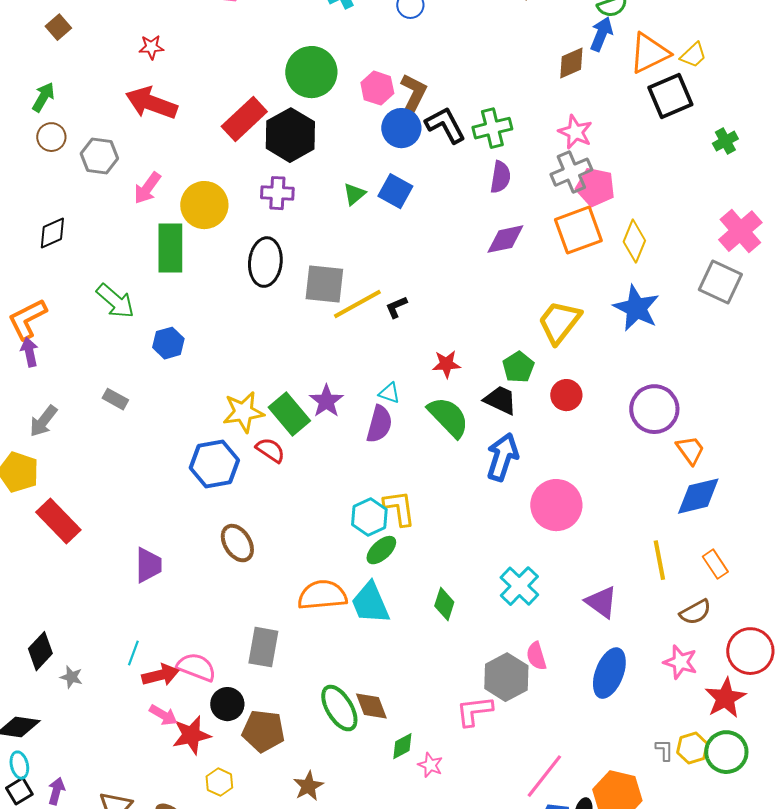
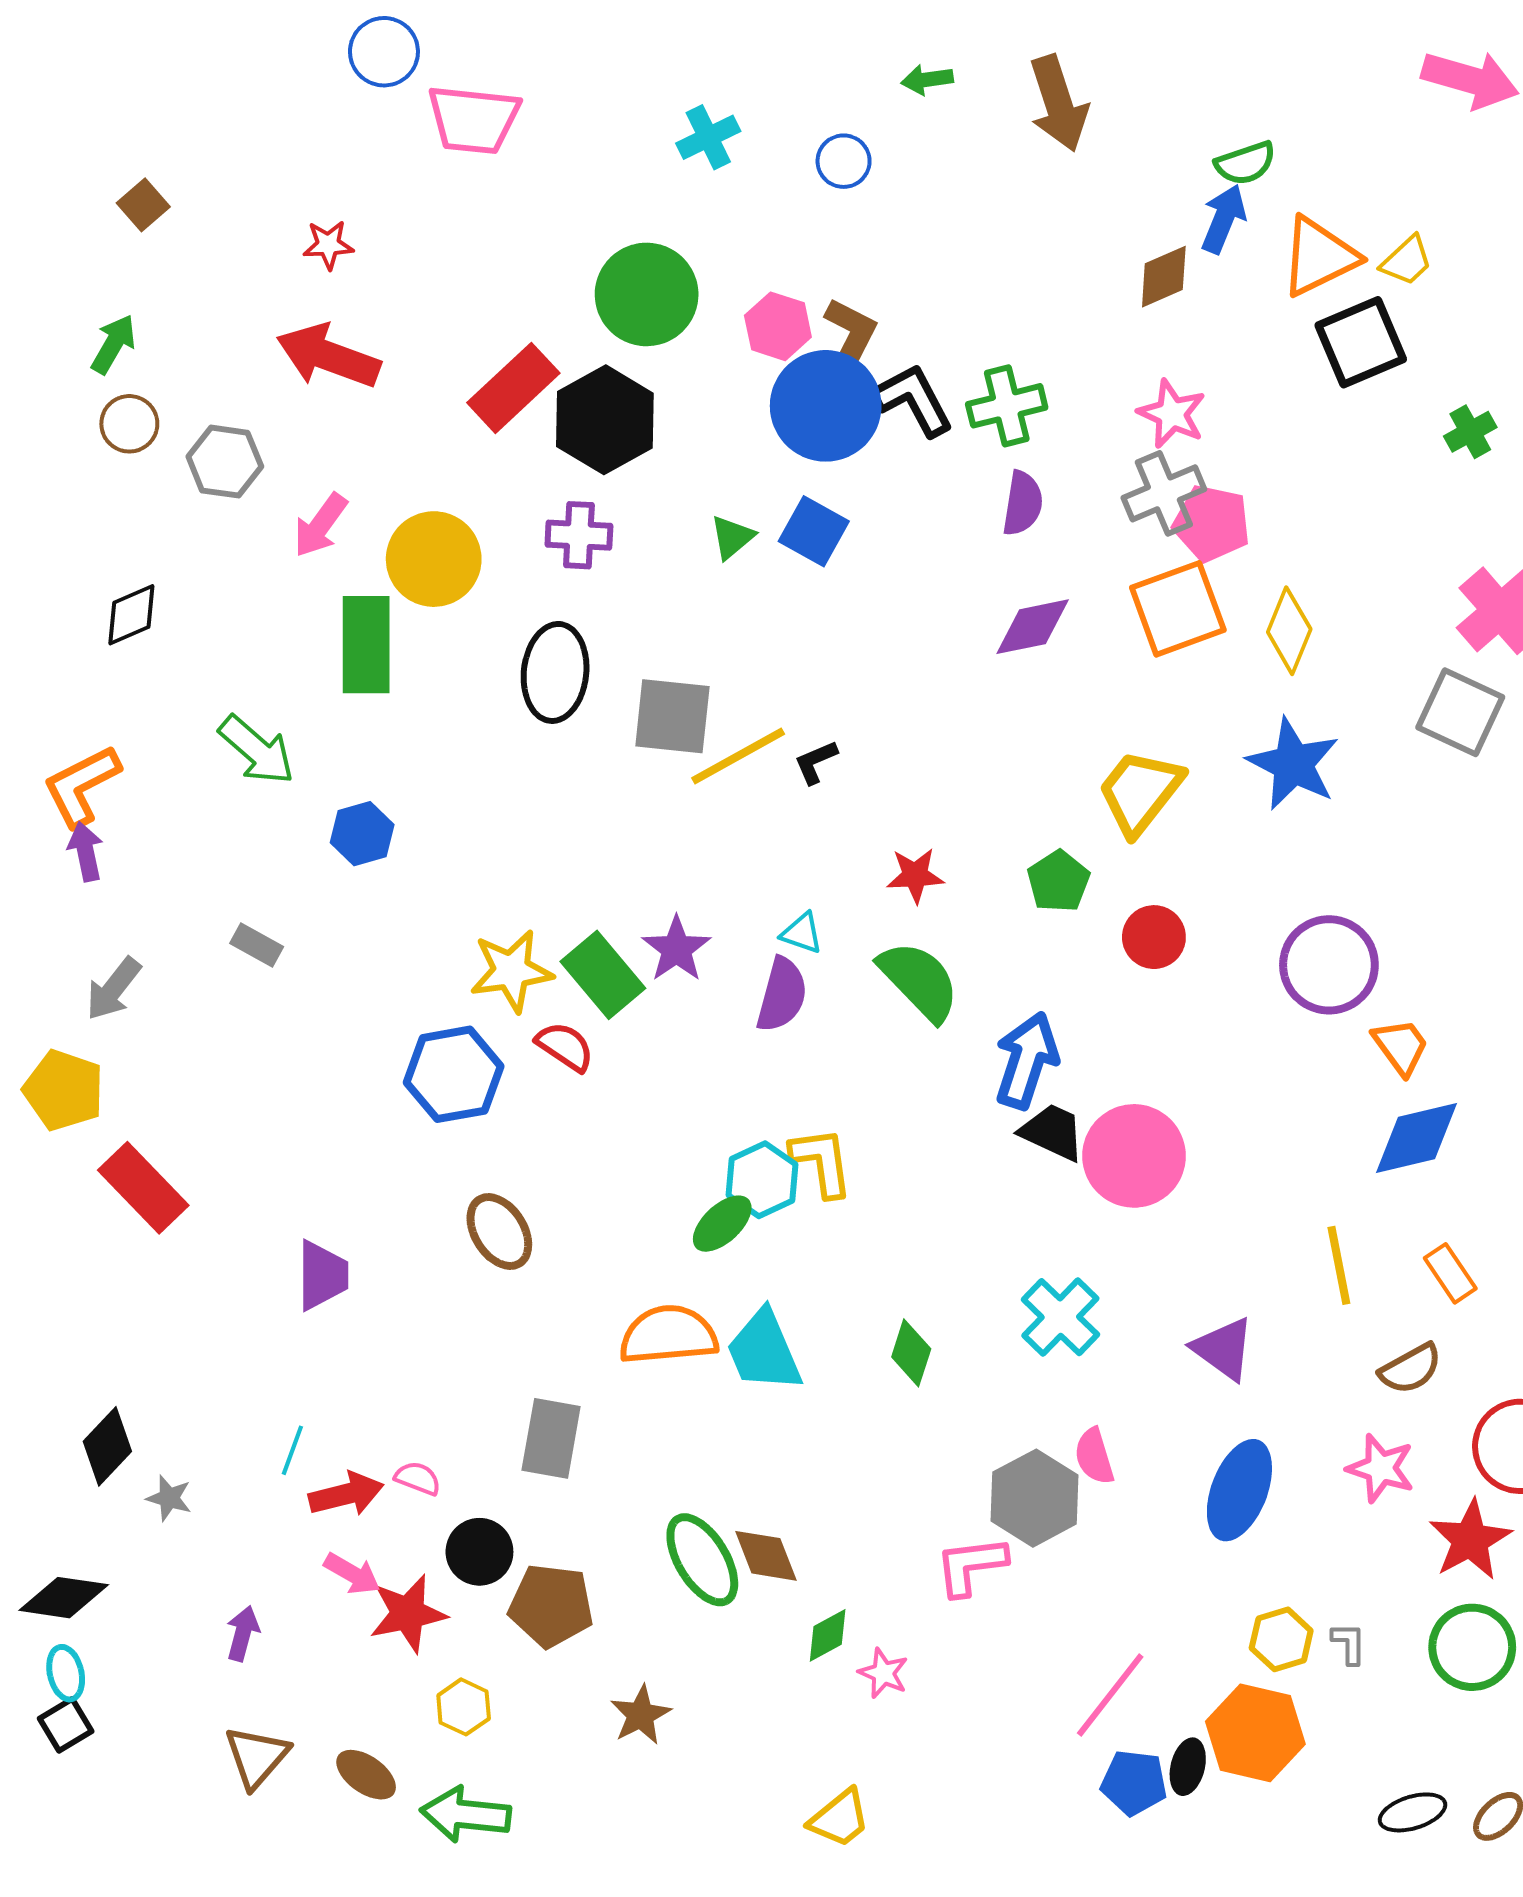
blue circle: (401, 128) -> (826, 406), size x1.4
black trapezoid: (500, 400) -> (1052, 1132), moved
green ellipse: (381, 550) -> (722, 1224), moved
pink semicircle: (196, 667) -> (418, 1478), size x0.6
yellow hexagon: (692, 748) -> (1281, 1639), moved
purple arrow: (56, 791) -> (243, 1633), moved

